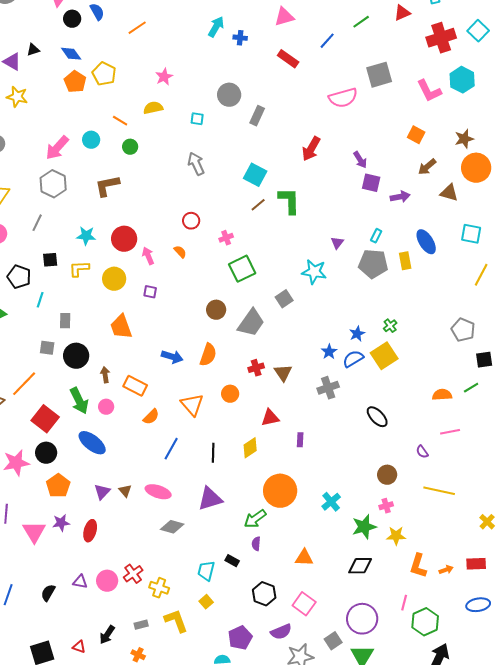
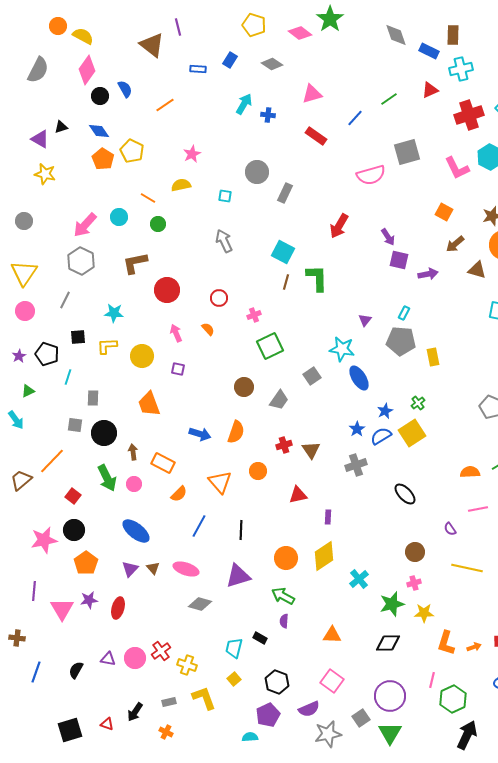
brown line: (258, 205) -> (286, 282), turned -35
red circle: (124, 239) -> (167, 290), moved
blue ellipse: (426, 242) -> (359, 378), moved
yellow rectangle: (405, 261) -> (433, 357), moved
gray trapezoid: (251, 323) -> (279, 400), size x0.7
red square: (45, 419) -> (73, 496), size x0.6
blue ellipse: (92, 443) -> (136, 531), moved
yellow diamond: (250, 448) -> (324, 556), moved, size x1.4
orange circle: (280, 491) -> (286, 558), moved, size x0.7
green arrow: (255, 519) -> (283, 596), turned 65
black hexagon: (264, 594) -> (277, 682), moved

